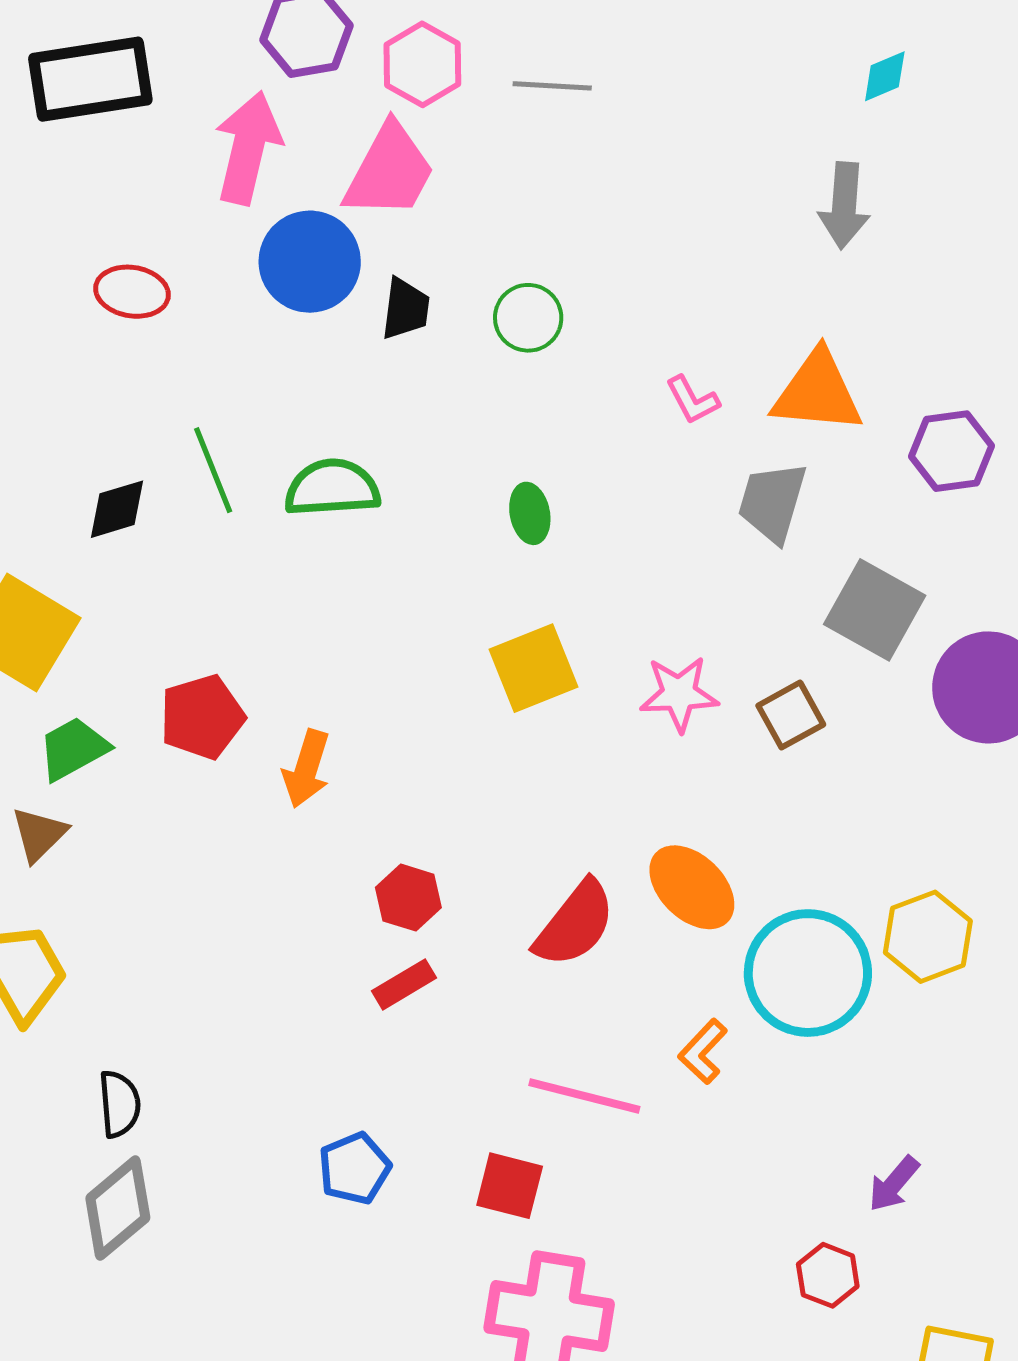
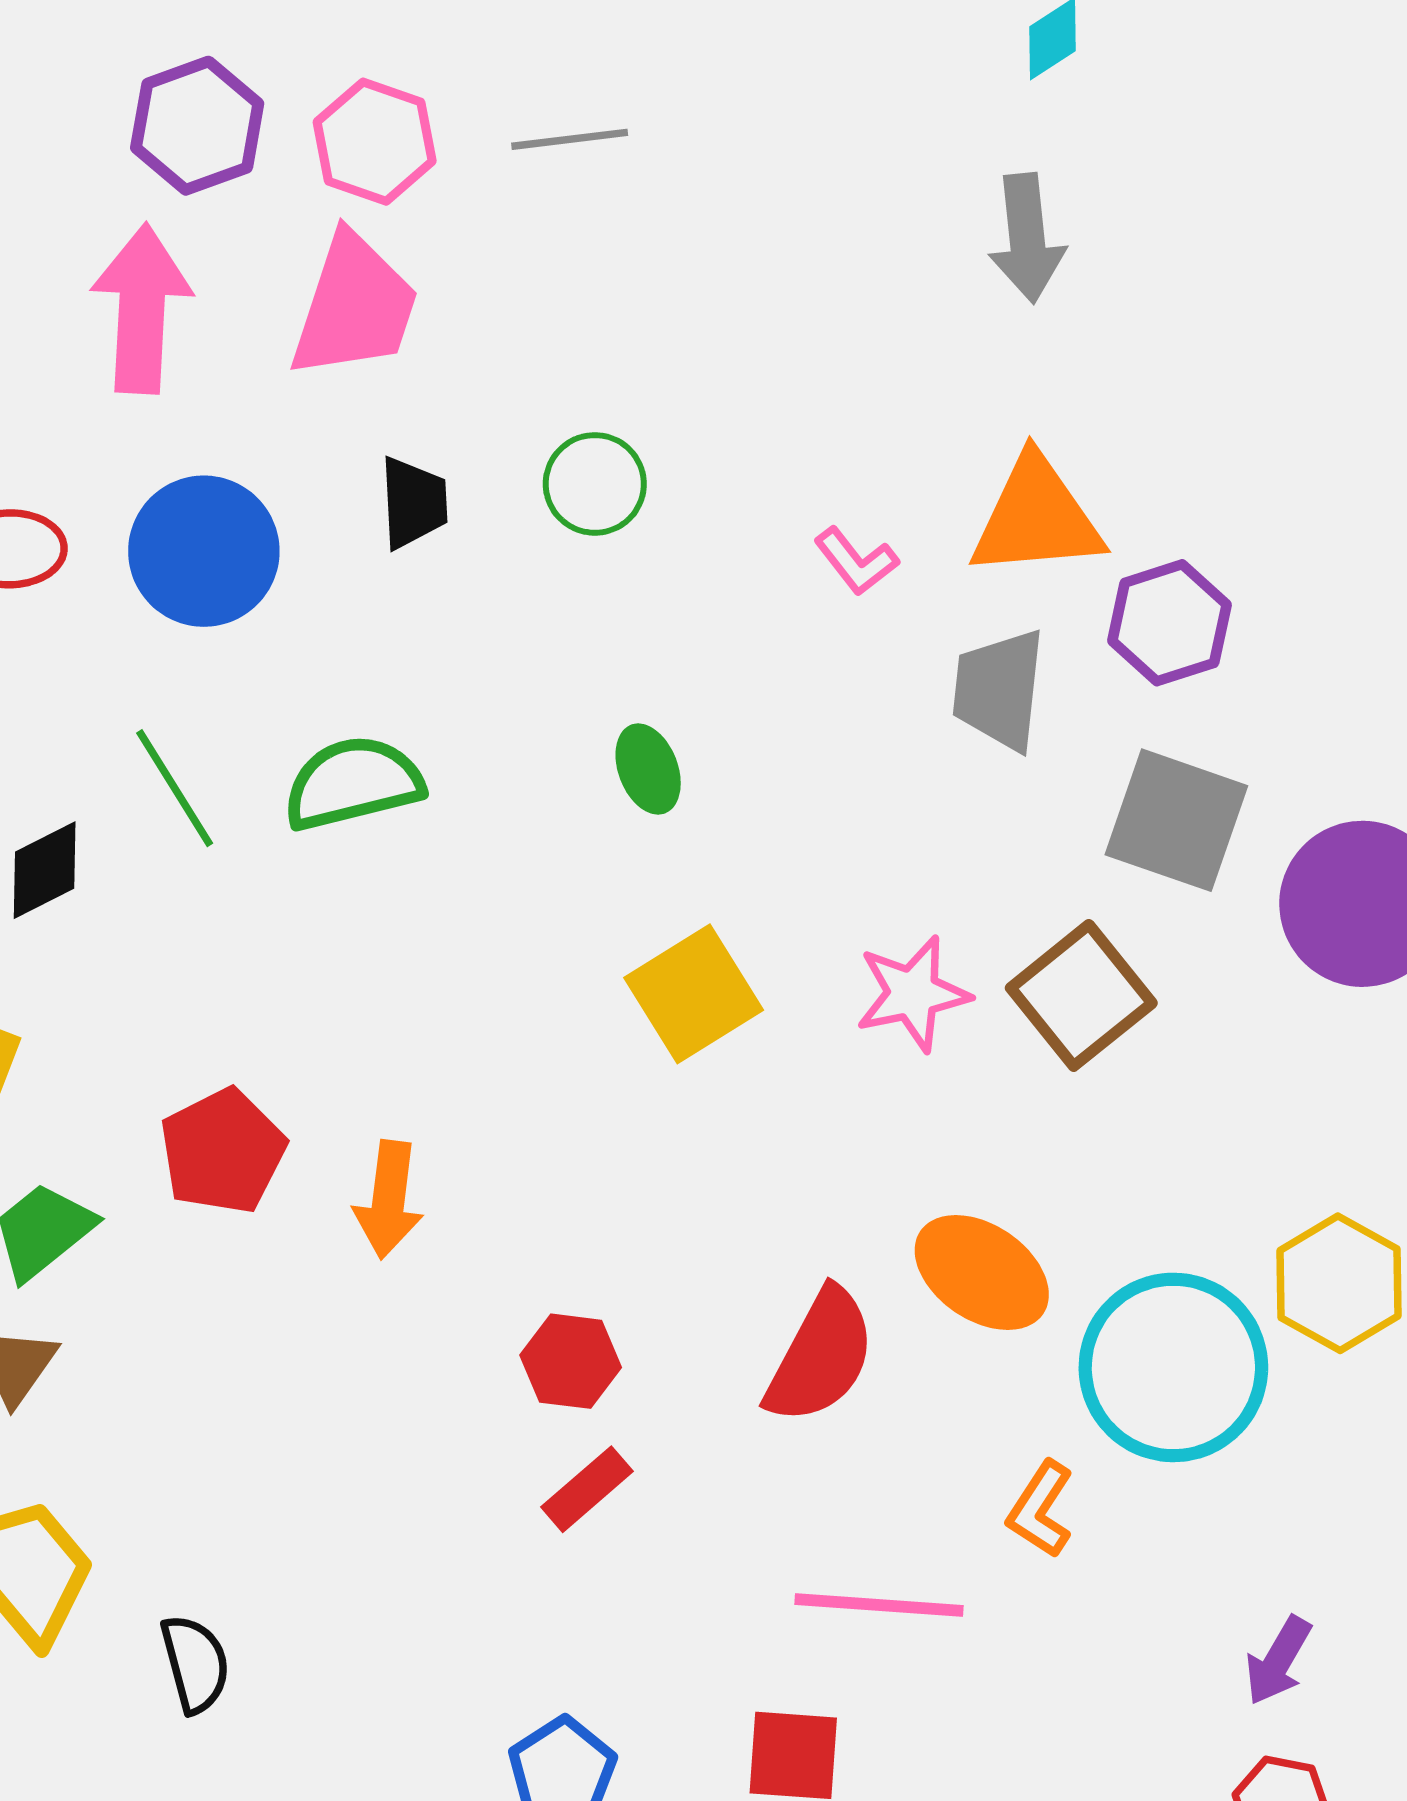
blue circle: (310, 262) -> (204, 551), moved
purple hexagon: (952, 451) -> (1169, 623), moved
brown square: (791, 715) -> (1081, 995), size x1.4
black semicircle: (119, 1104) -> (195, 1664), moved
purple arrow: (894, 1184) -> (1278, 1661), moved

